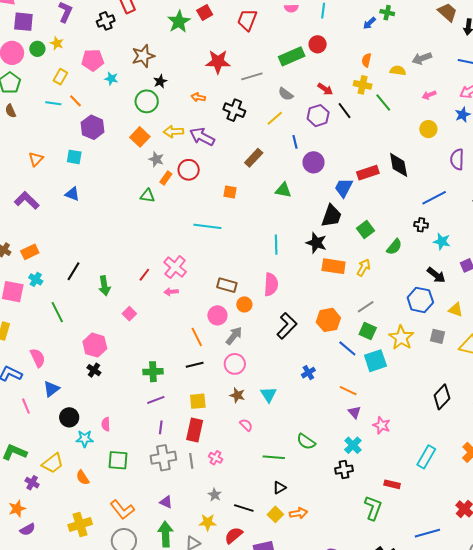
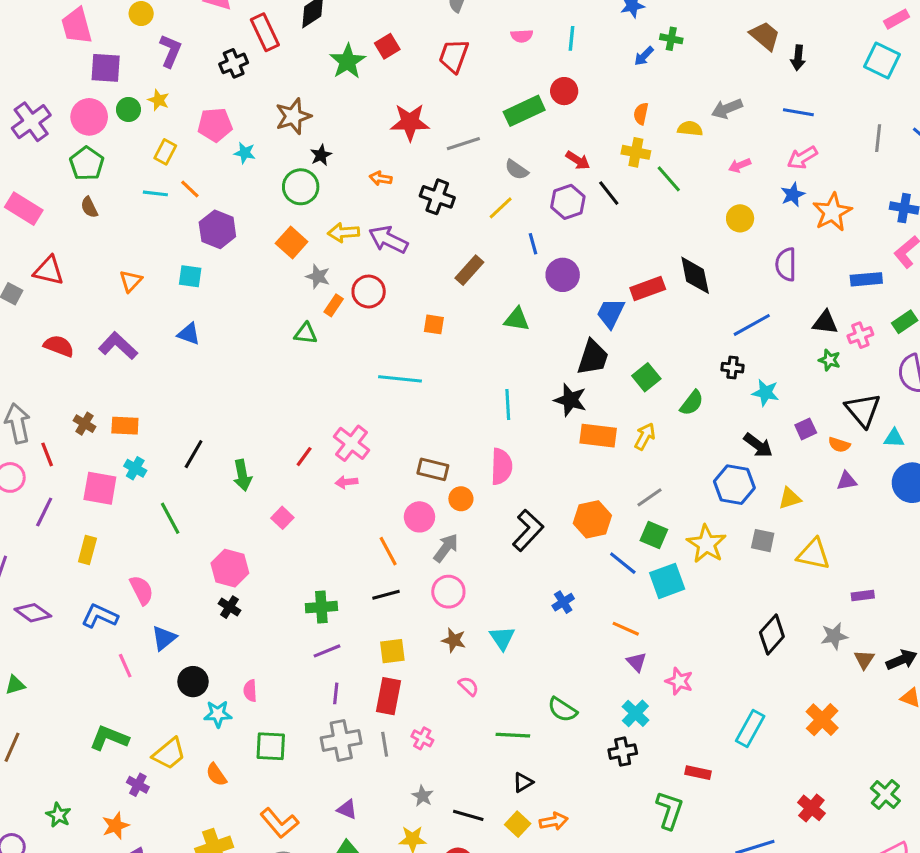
orange rectangle: (30, 252) -> (125, 426), turned 30
yellow triangle: (456, 310) -> (790, 498), turned -35

